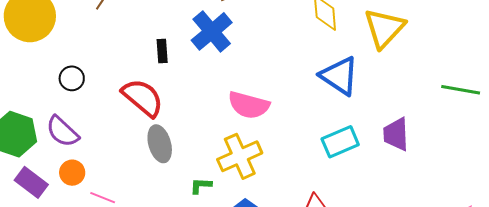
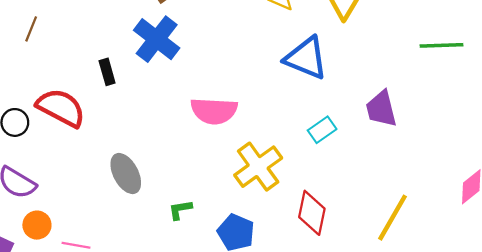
red semicircle: (143, 98) -> (61, 108), moved
cyan rectangle: (340, 142) -> (322, 130), size x0.7
yellow cross: (240, 156) -> (258, 167), moved

